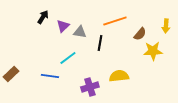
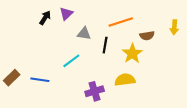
purple triangle: (63, 26) -> (66, 14), moved
brown semicircle: (140, 34) -> (147, 36), turned 40
yellow star: (153, 51) -> (132, 53), moved, turned -30
blue line: (50, 76) -> (40, 80), moved

